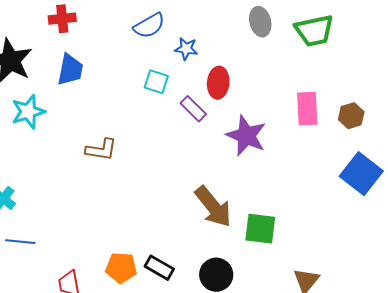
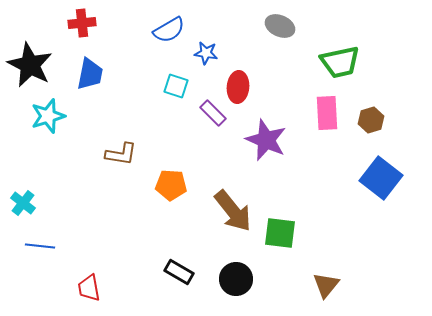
gray ellipse: (260, 22) -> (280, 26), turned -52
green trapezoid: (314, 31) -> (340, 62), moved
orange pentagon: (121, 268) -> (171, 185), moved

